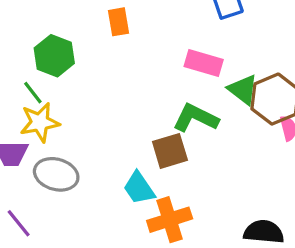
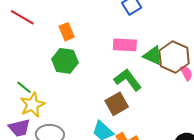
green hexagon: (54, 56) -> (65, 61), moved
green L-shape: (196, 118) -> (128, 80), turned 40

